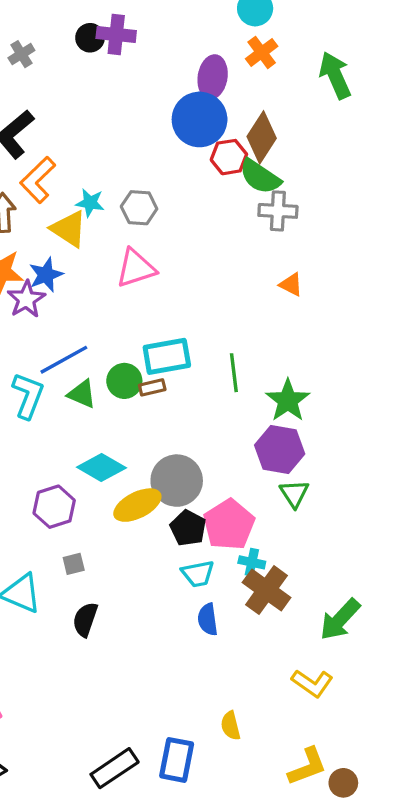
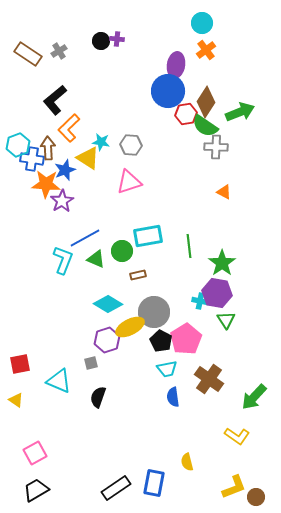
purple cross: (116, 34) -> (117, 39), size x0.6
green arrow: (335, 75) -> (240, 112), moved, turned 92
blue star: (46, 275) -> (65, 170), moved
brown rectangle: (152, 387) -> (138, 275), moved
purple hexagon: (54, 507) -> (107, 340), moved
cyan cross: (252, 562) -> (200, 301), moved

